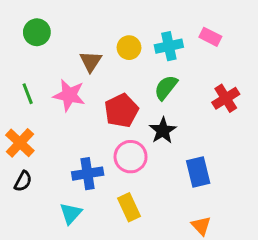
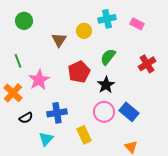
cyan cross: (169, 46) -> (107, 19), moved
pink star: (69, 95) -> (39, 80), moved, turned 30
pink circle: (131, 157) -> (104, 112), moved
blue rectangle: (198, 172) -> (129, 112), turned -36
black semicircle: (23, 181) -> (26, 118), moved, turned 32

